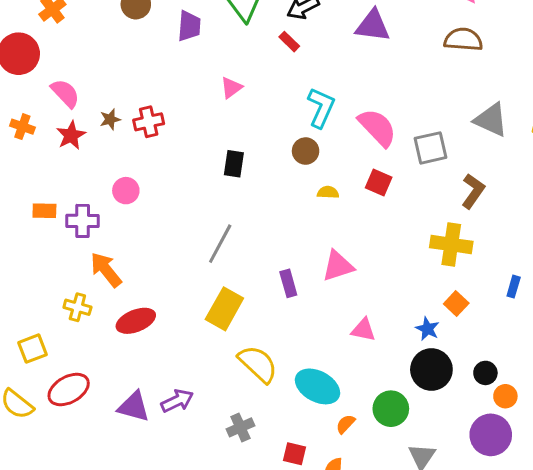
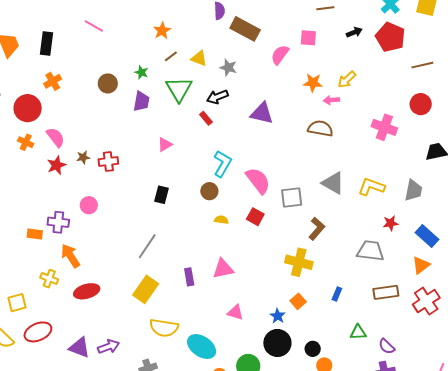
orange cross: (22, 127) -> (26, 142), moved
orange rectangle: (44, 211) -> (35, 234), moved
yellow semicircle: (258, 364) -> (164, 328), turned 140

